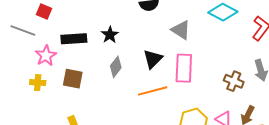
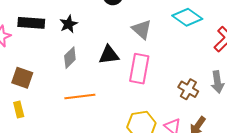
black triangle: (153, 59) -> (109, 55), turned 30
brown square: (73, 79) -> (22, 78), moved
orange line: (153, 91) -> (80, 97), moved

